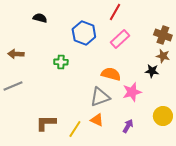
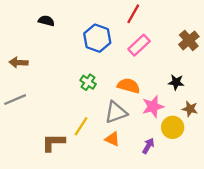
brown cross: (163, 35) -> (189, 40), turned 30
brown star: (163, 56) -> (190, 109), moved
green cross: (61, 62) -> (88, 82), moved, turned 32
yellow circle: (163, 116) -> (173, 127), moved
yellow line: (75, 129) -> (81, 126), moved

